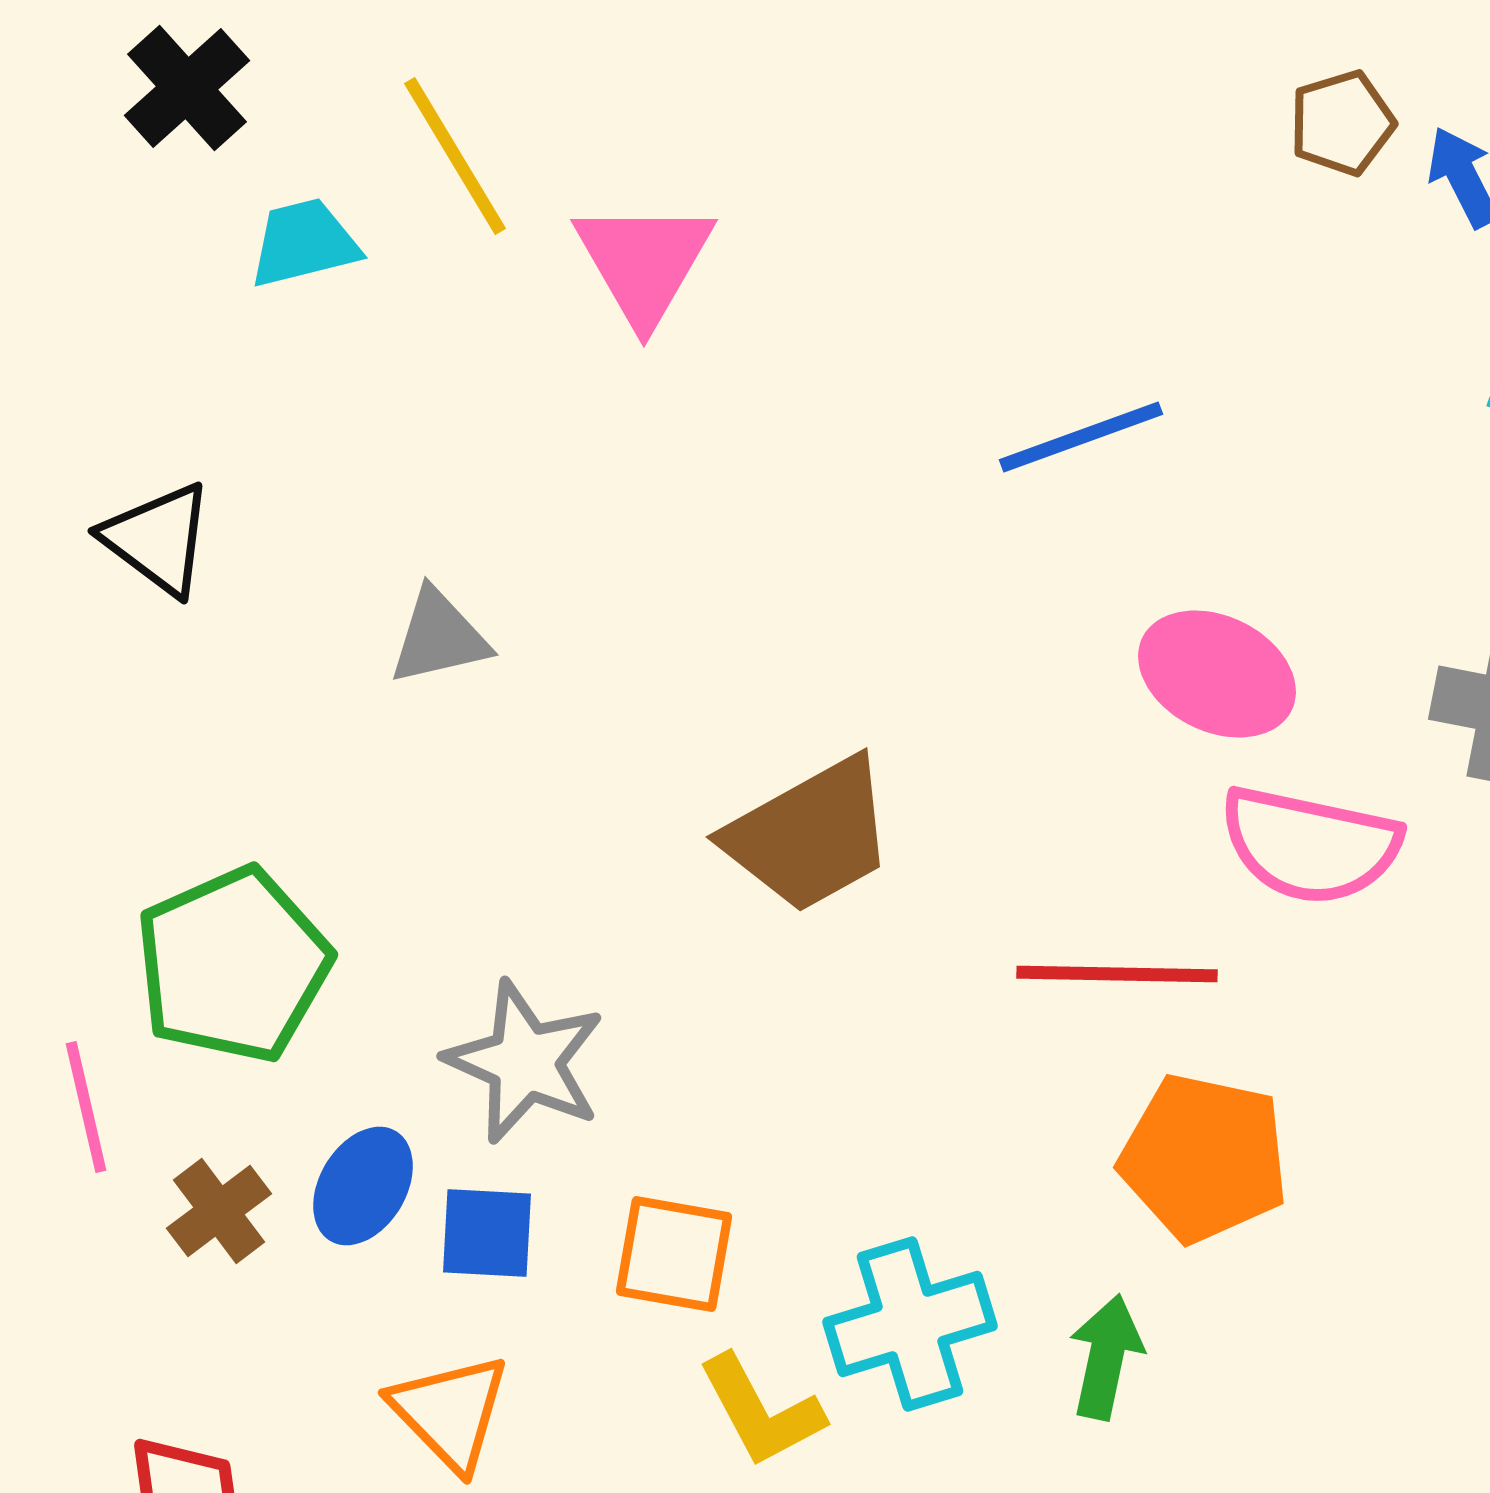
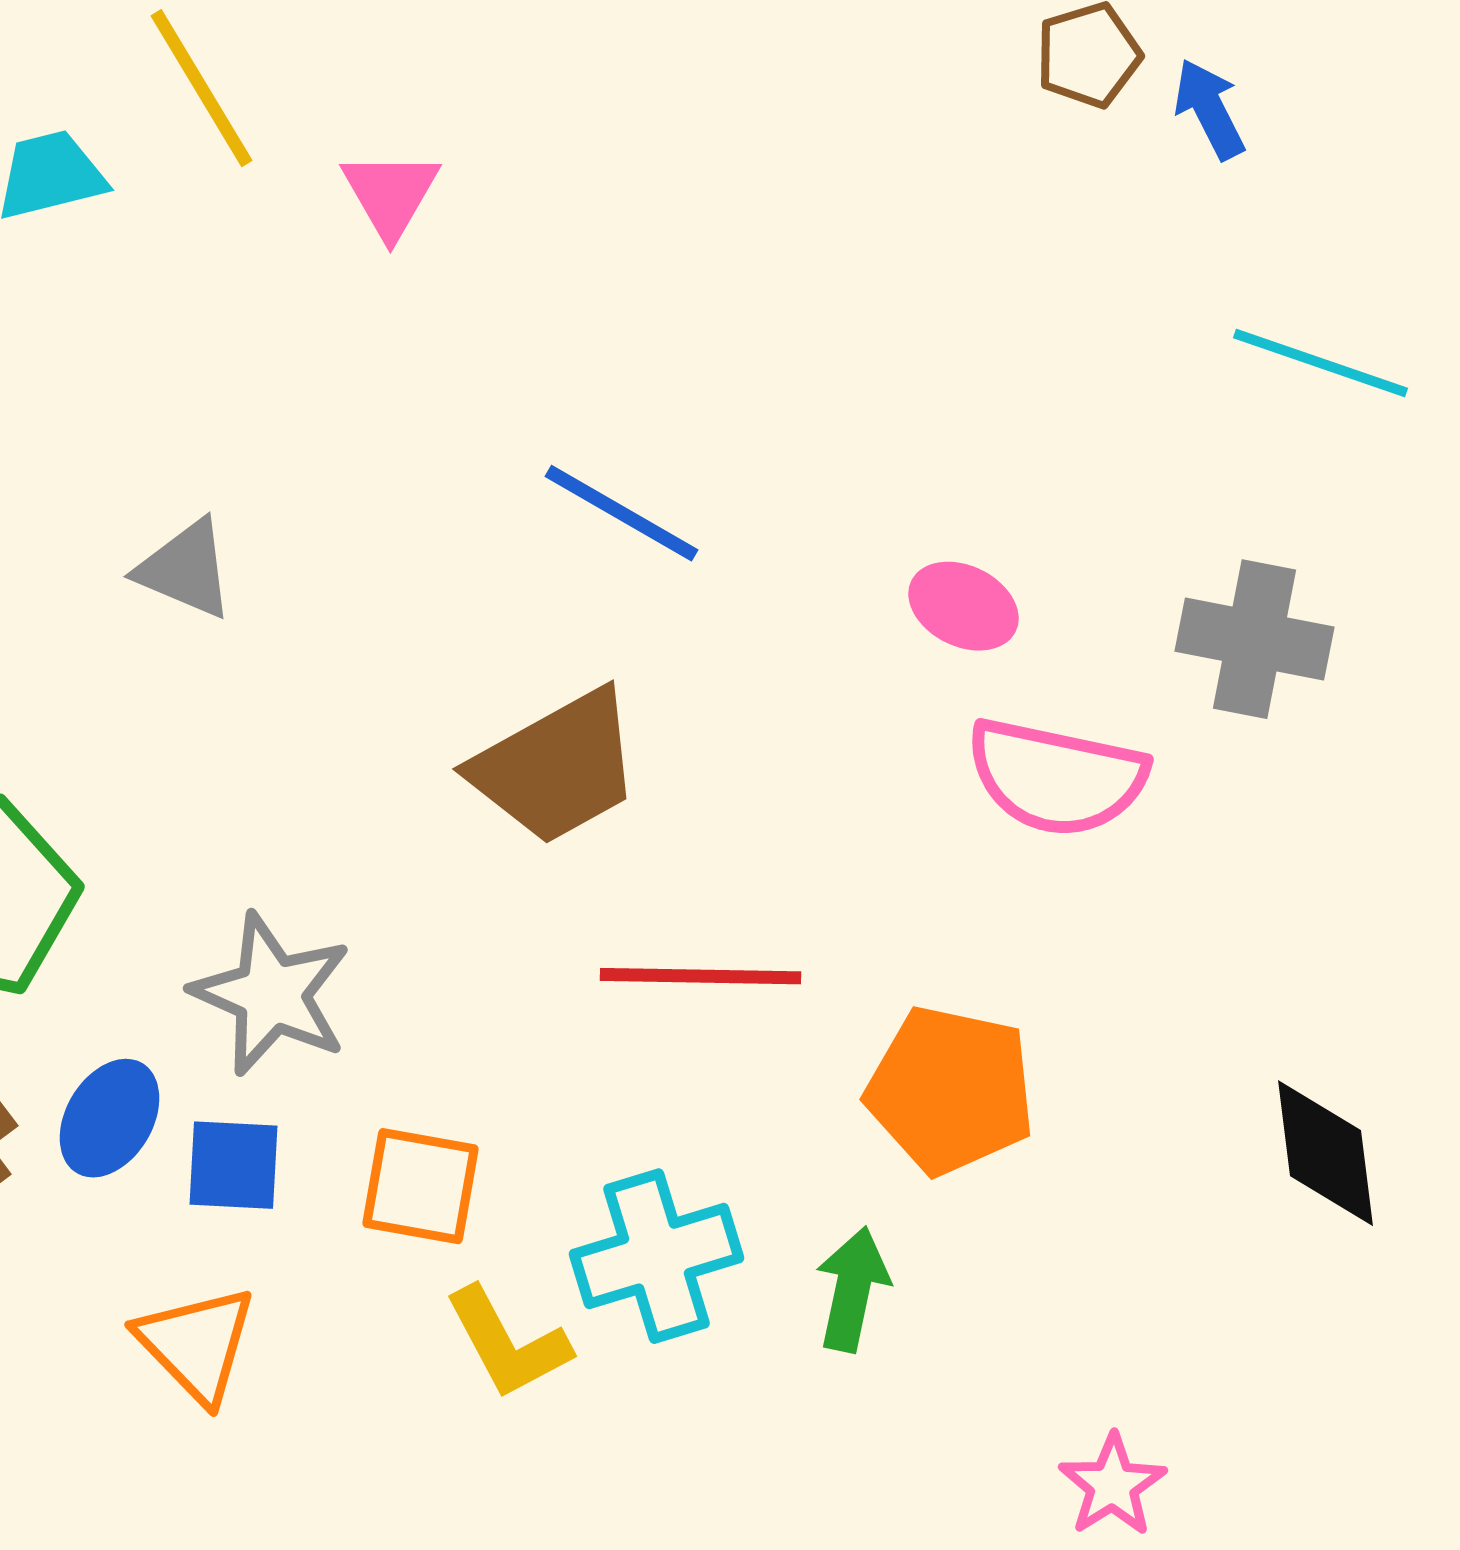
pink triangle: (644, 262) -> (390, 194), size x0.7
blue line: (1081, 437) -> (622, 513), moved, turned 50
gray triangle: (439, 637) -> (186, 569), turned 36
pink ellipse: (1217, 674) -> (964, 606), size x0.7
red line: (1117, 974) -> (700, 976), moved

